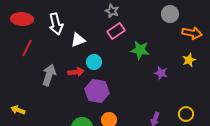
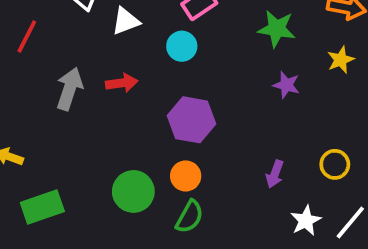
green star: (140, 50) -> (277, 29), moved
cyan circle: (94, 62) -> (182, 46), moved
purple hexagon: (97, 91) -> (191, 120), moved

